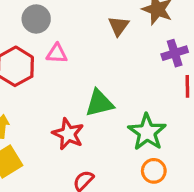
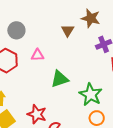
pink triangle: (57, 53) -> (38, 55), moved
red star: (68, 134) -> (37, 114), moved

